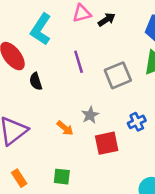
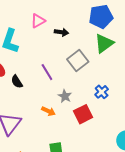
black arrow: (107, 20) -> (61, 32), moved, turned 56
purple line: (79, 62) -> (47, 72), moved

